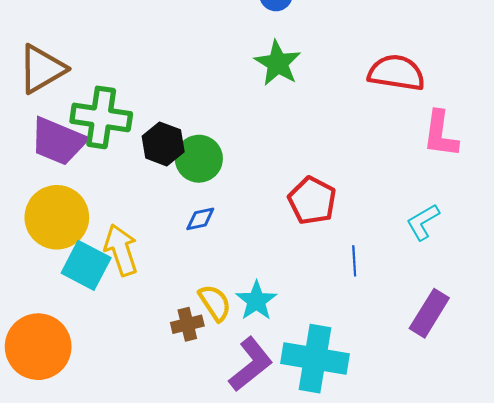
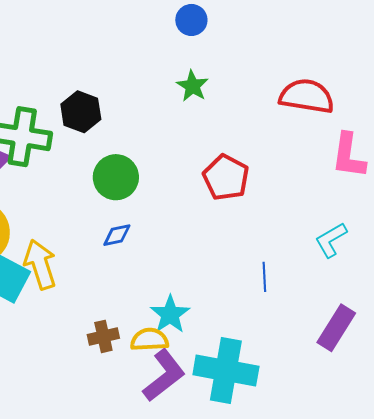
green star: (278, 63) -> (192, 86), size x0.7
black hexagon: (163, 144) -> (81, 112), moved
red pentagon: (312, 201) -> (226, 177), moved
yellow semicircle: (215, 303) -> (149, 340), moved, turned -60

